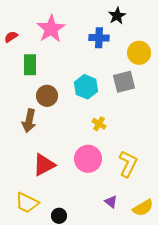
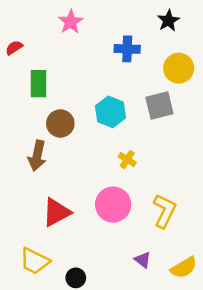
black star: (117, 16) -> (168, 21), moved
pink star: (51, 29) -> (71, 22), moved, size x0.7

